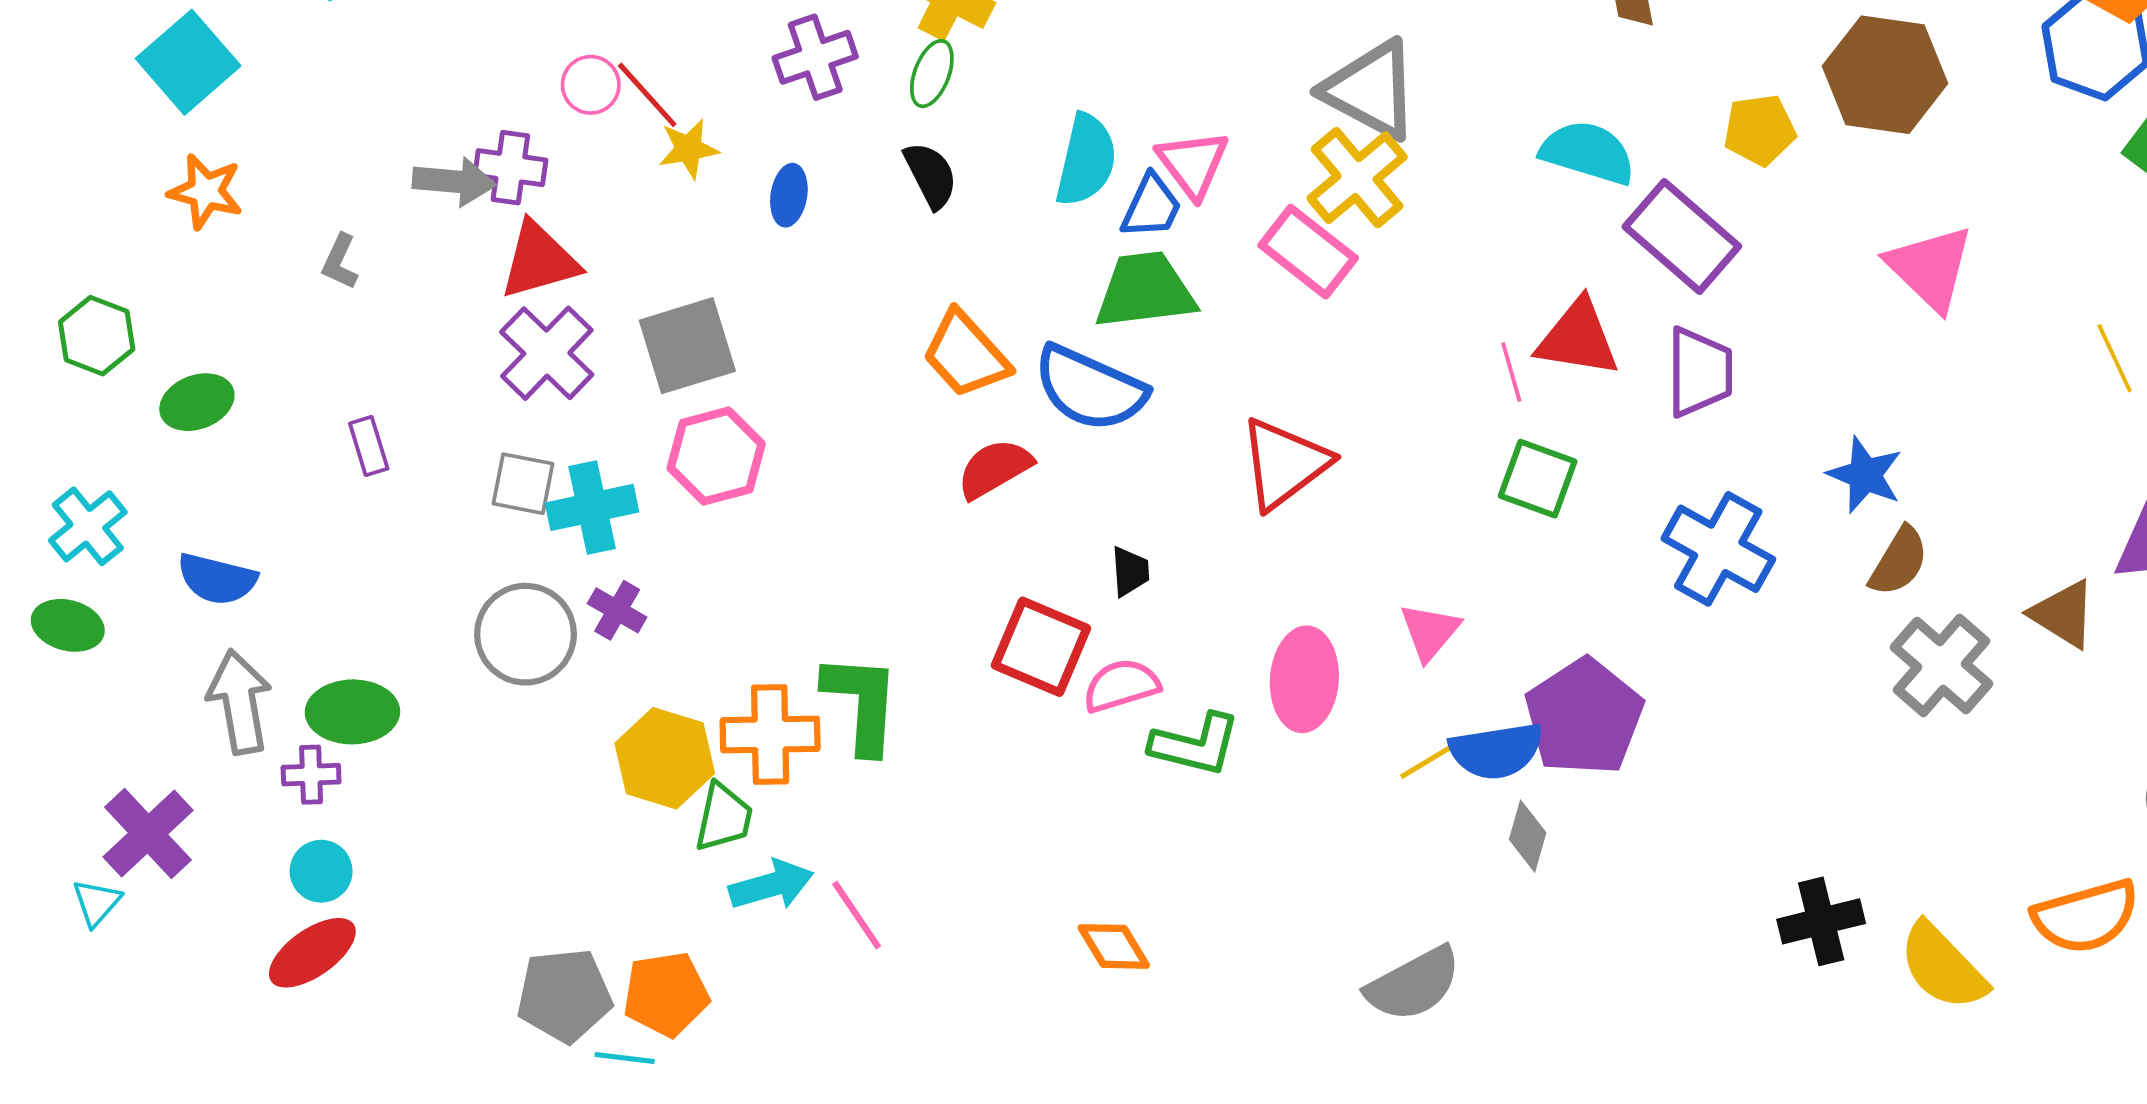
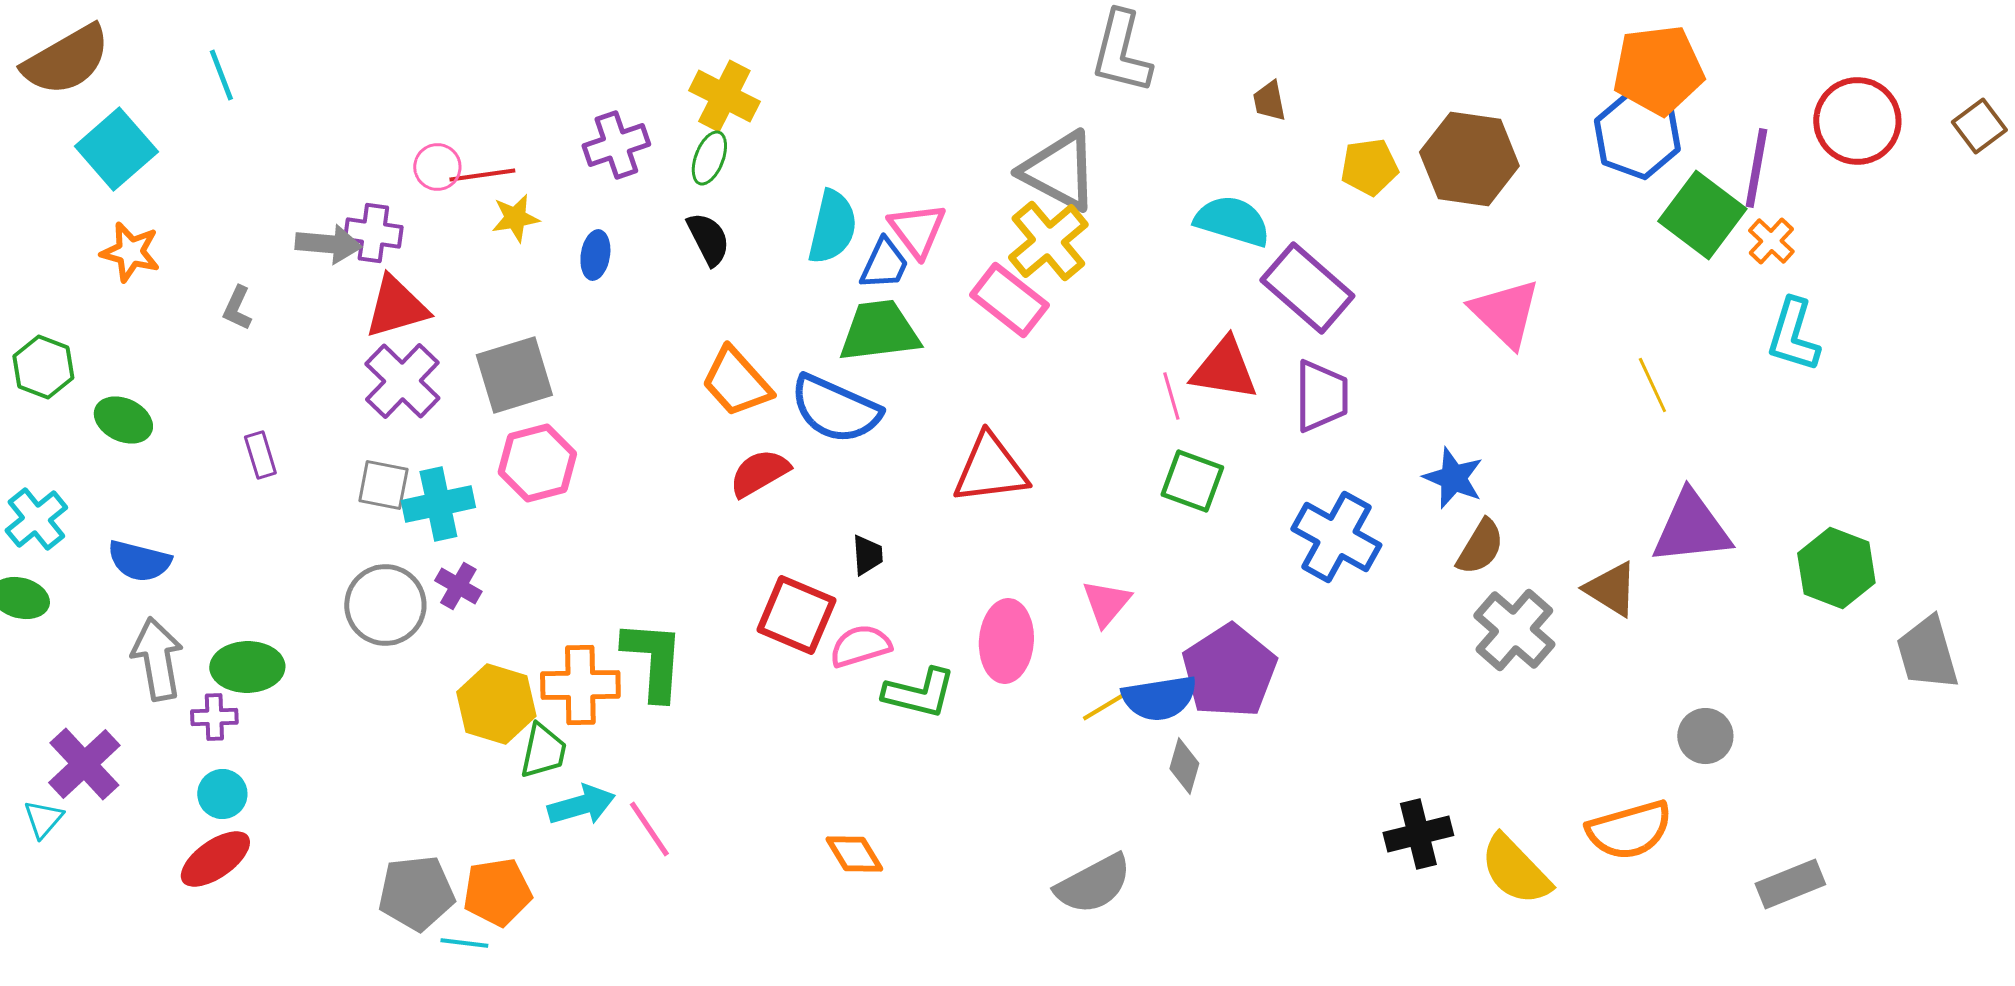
red line: (647, 95) -> (482, 175), turned -56
yellow pentagon: (1760, 130) -> (1369, 167), moved
green ellipse: (197, 402) -> (123, 420), turned 46
red triangle: (1284, 464) -> (990, 469), turned 30

